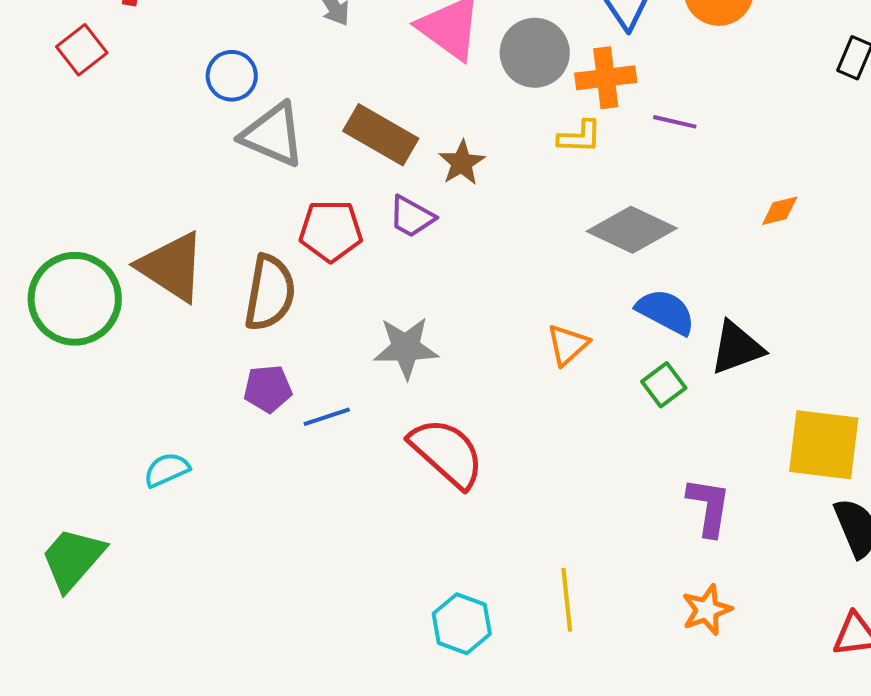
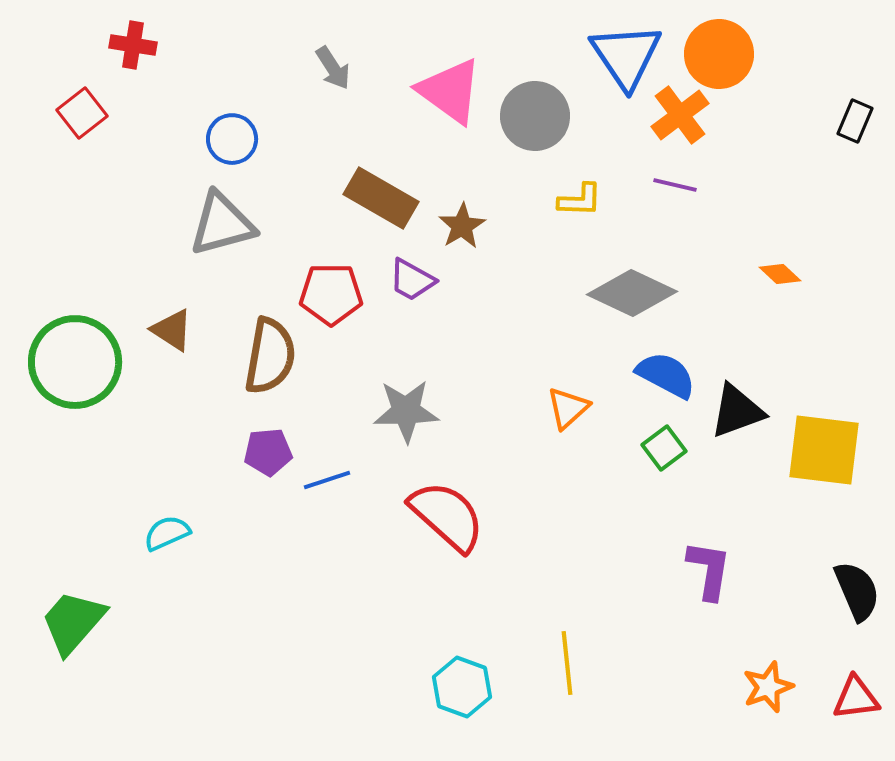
orange cross: (606, 78) -> (680, 115), moved, turned -30
gray triangle: (273, 135) -> (222, 224), moved, turned -38
orange diamond: (780, 211) -> (780, 274), turned 57
brown triangle: (172, 267) -> (172, 330), size x0.6
yellow square: (824, 445) -> (824, 450), moved
orange star: (707, 610) -> (768, 687), moved

